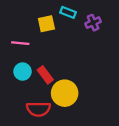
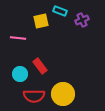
cyan circle: (23, 72) -> (20, 74), moved
yellow circle: (65, 93) -> (63, 94), moved

